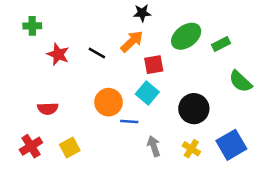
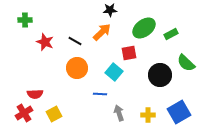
red square: (154, 65) -> (129, 53), moved
orange circle: (109, 102) -> (77, 68), moved
red semicircle: (48, 109) -> (35, 94), moved
black circle: (194, 109) -> (160, 75), moved
yellow cross: (191, 149) -> (148, 115), turned -32

